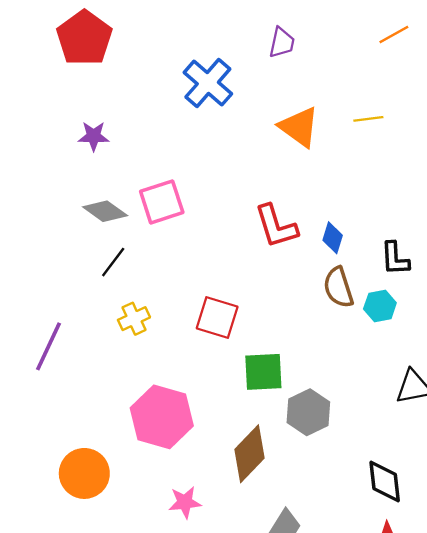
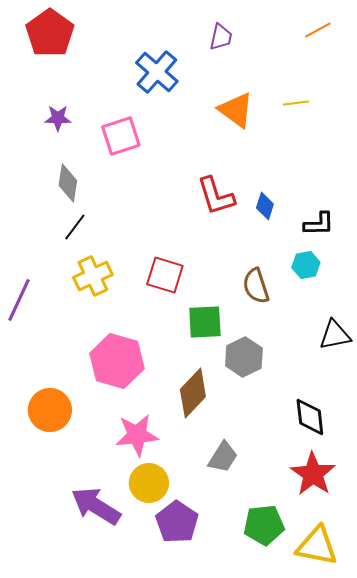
pink square: (162, 202) -> (121, 136), moved
gray diamond: (105, 211) -> (68, 183), turned 63
black L-shape: (395, 259) -> (319, 224), turned -88
brown semicircle: (338, 287) -> (256, 286), moved
yellow cross: (134, 319) -> (93, 276), size x1.4
pink star: (185, 502) -> (137, 435), size x1.5

